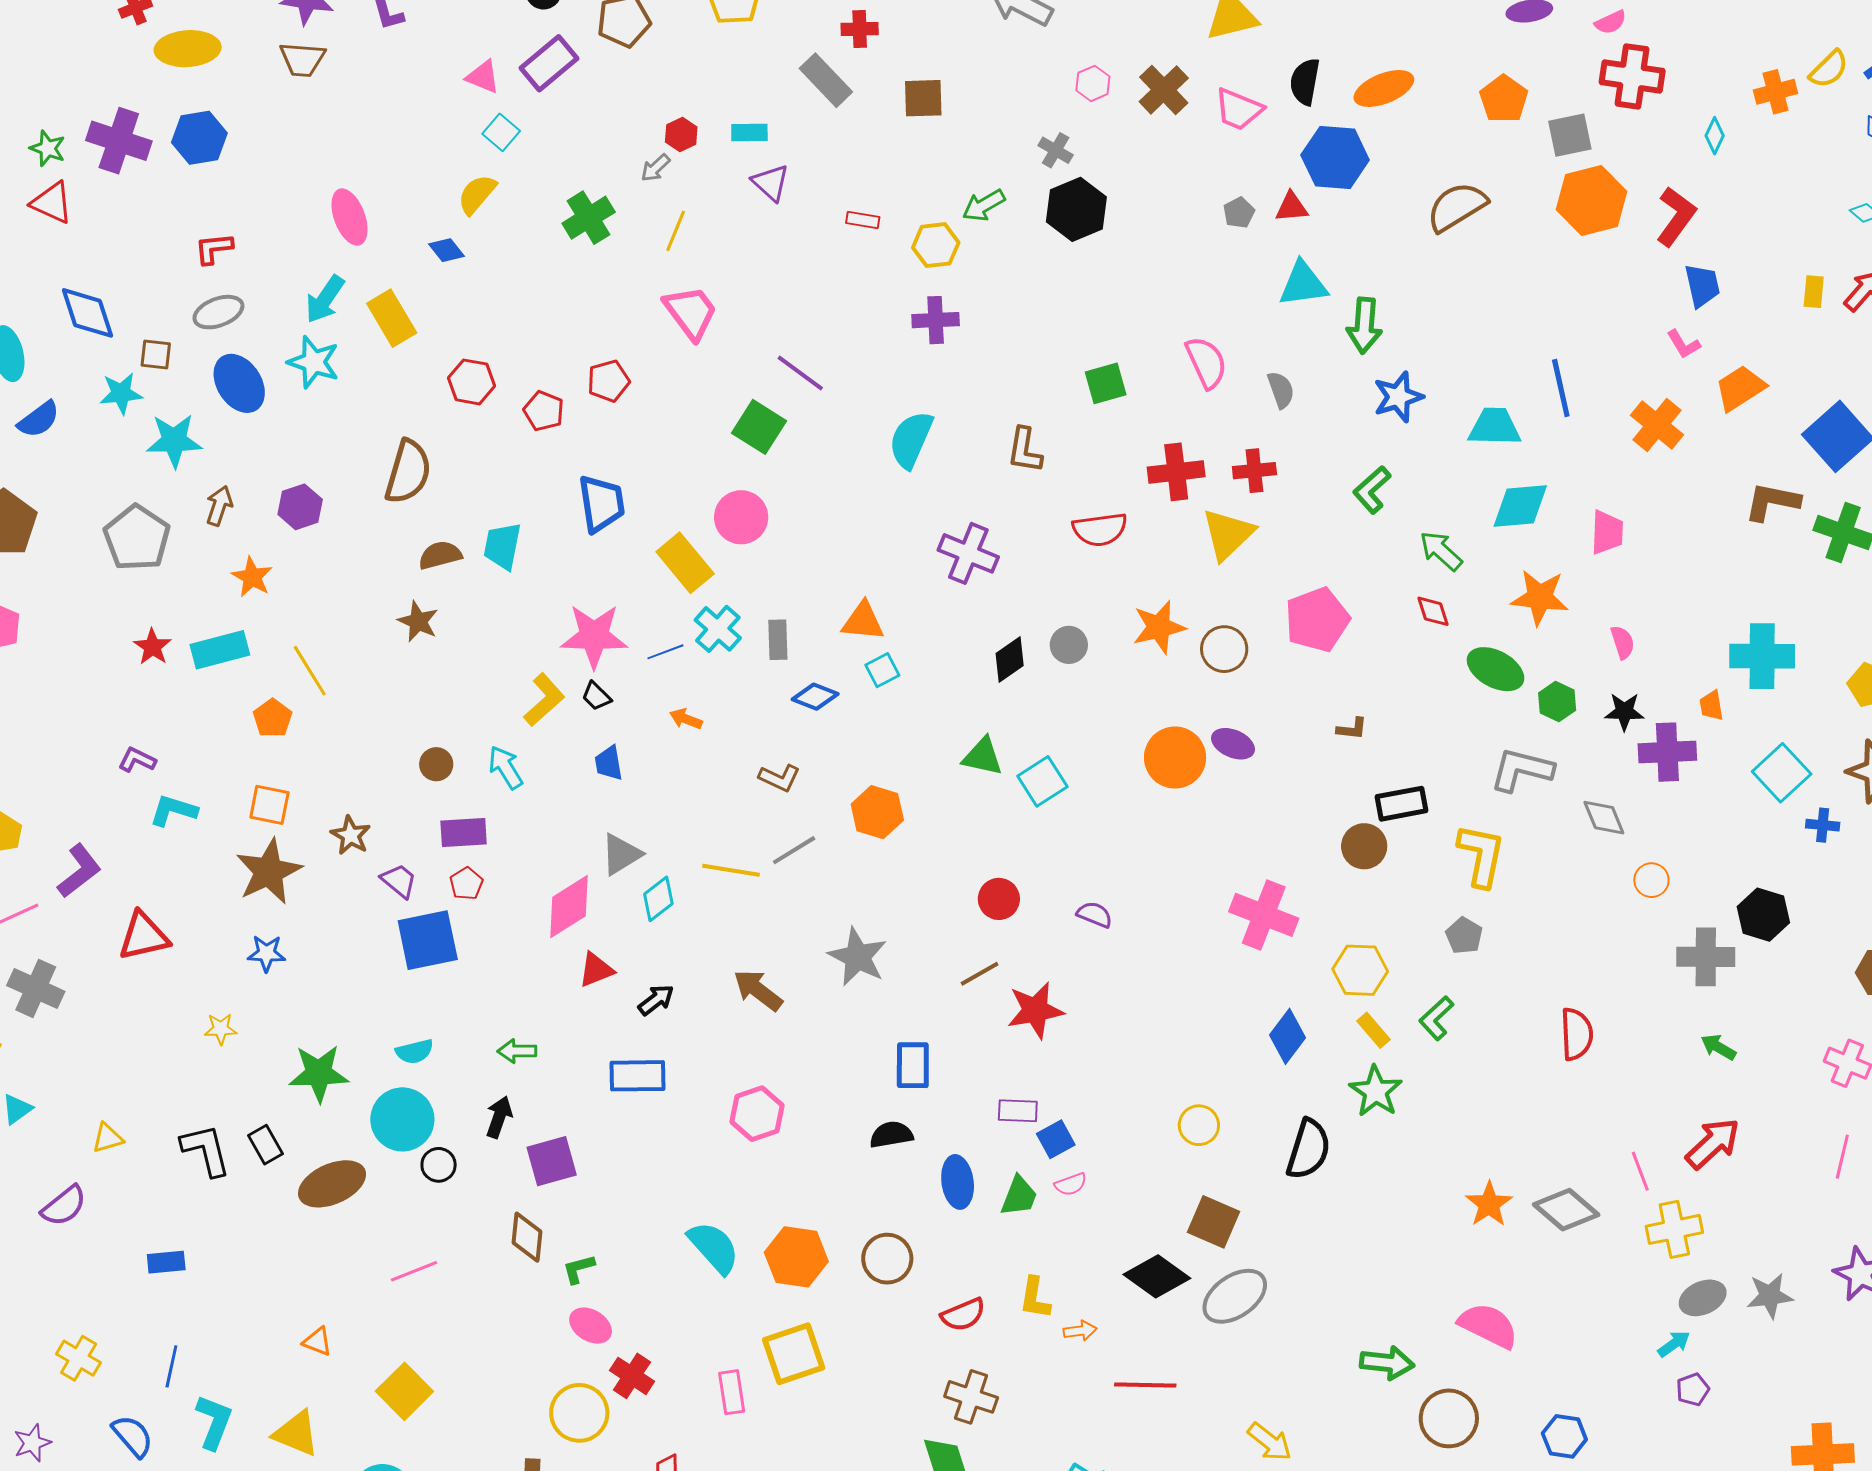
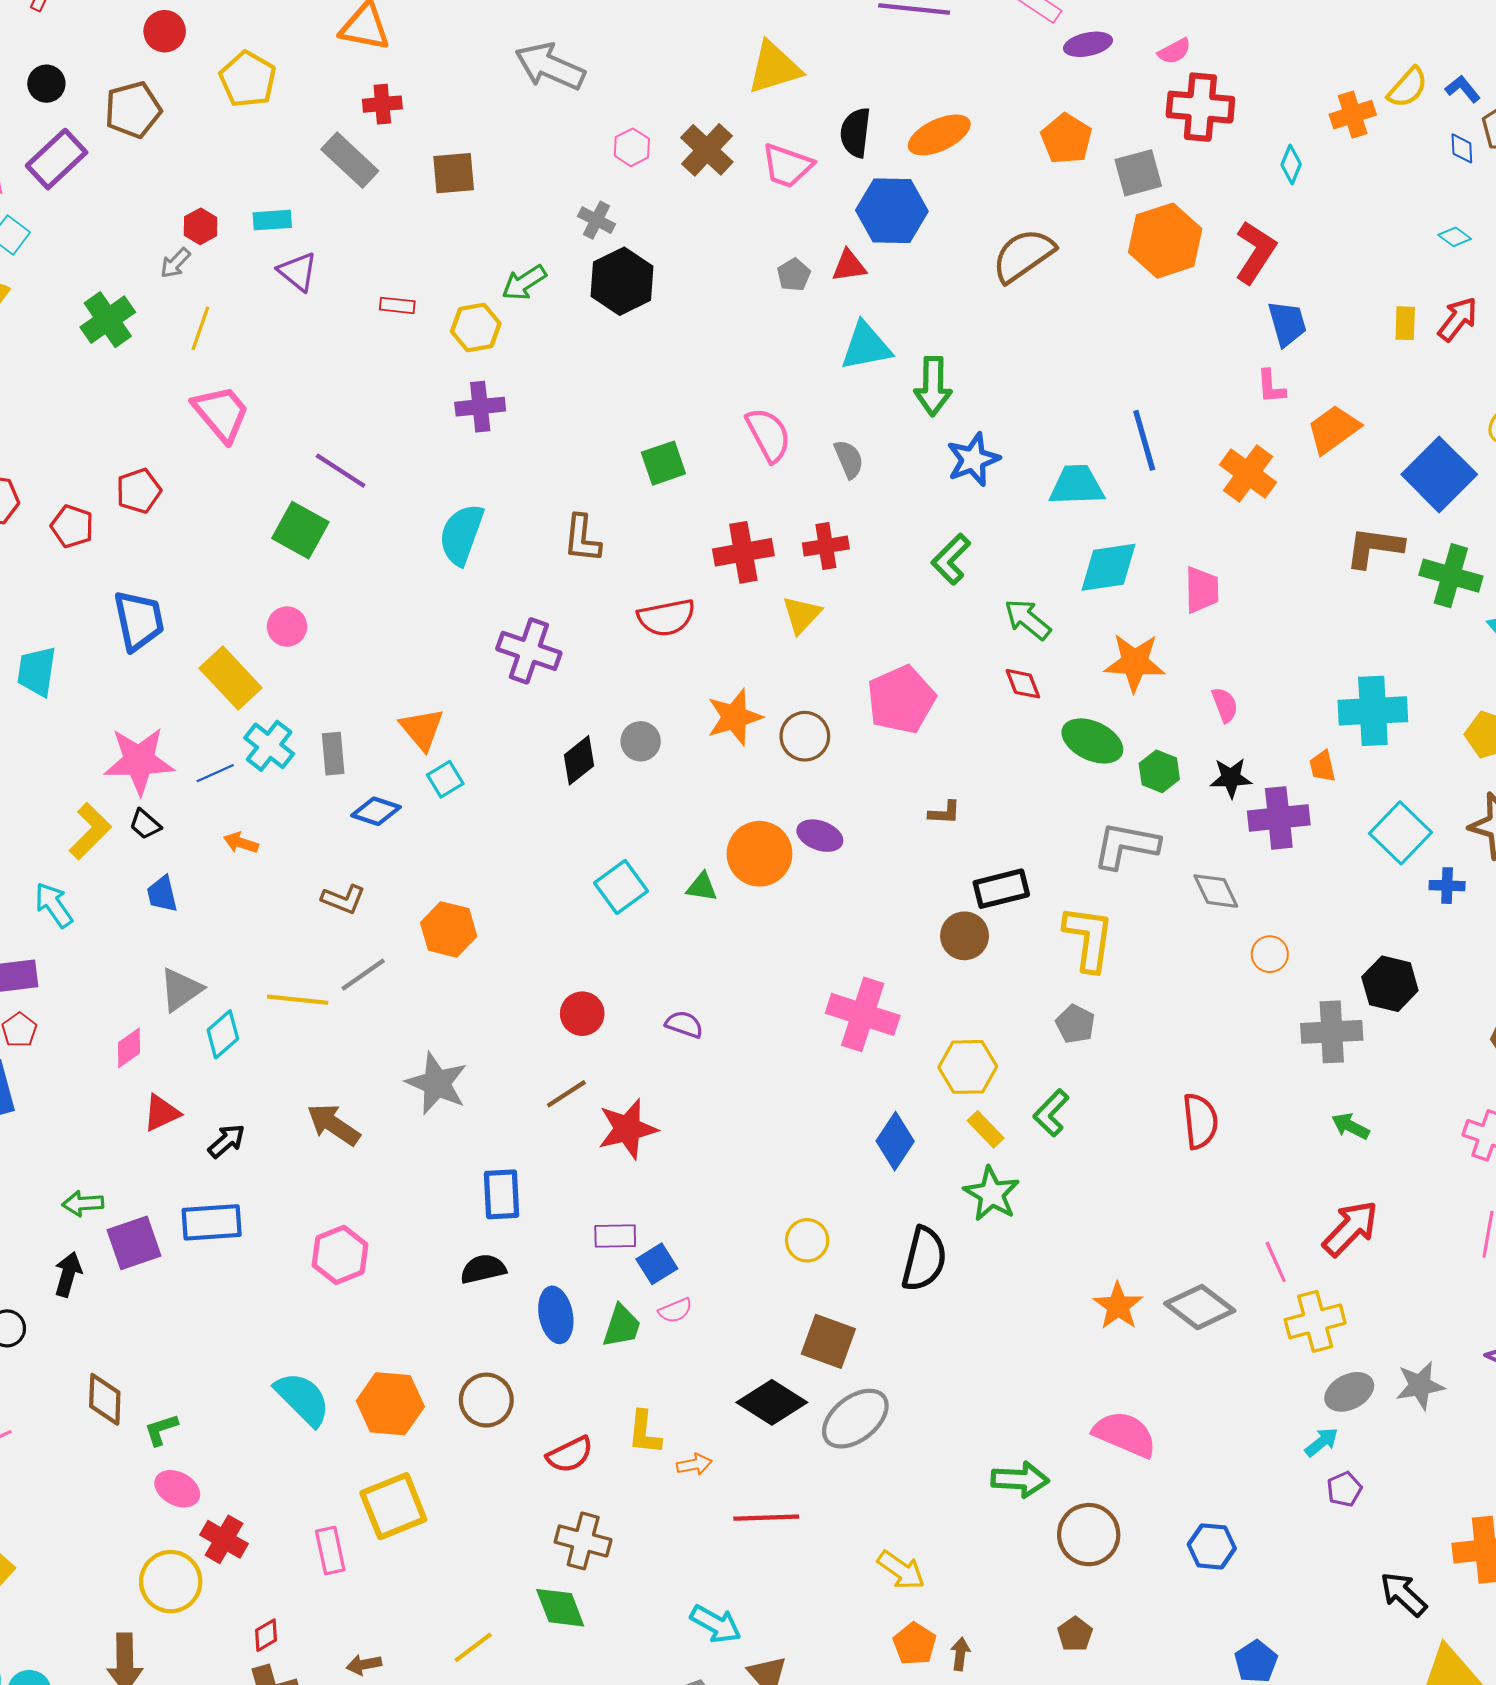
pink L-shape: (1683, 344) -> (1271, 387), turned 30
pink circle: (741, 517) -> (287, 627), size x0.7
yellow triangle: (1228, 534) -> (802, 615), size x0.7
orange triangle: (863, 621) -> (422, 729), turned 48
green triangle: (983, 756) -> (702, 887), moved, size x0.7
pink diamond: (569, 907) -> (129, 1048), size x0.6
purple square: (552, 1161) -> (134, 1243), moved

